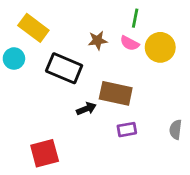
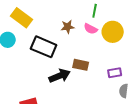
brown rectangle: (116, 93) -> (81, 65), size x0.7
black arrow: (86, 109) -> (60, 76), size x1.5
purple rectangle: (127, 130) -> (115, 73), moved

